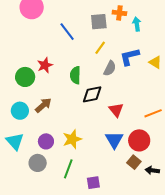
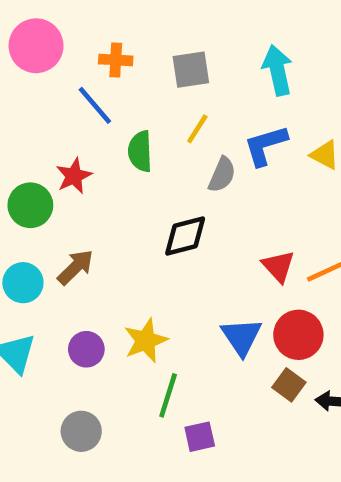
orange cross: (119, 13) -> (116, 60), moved
cyan arrow: (137, 24) -> (277, 70), size x1.5
blue line: (67, 32) -> (95, 105), moved
green semicircle: (75, 75) -> (140, 151), moved
red triangle: (116, 110) -> (278, 266), moved
gray circle: (38, 163) -> (81, 431), moved
green line: (68, 169) -> (168, 395), moved

